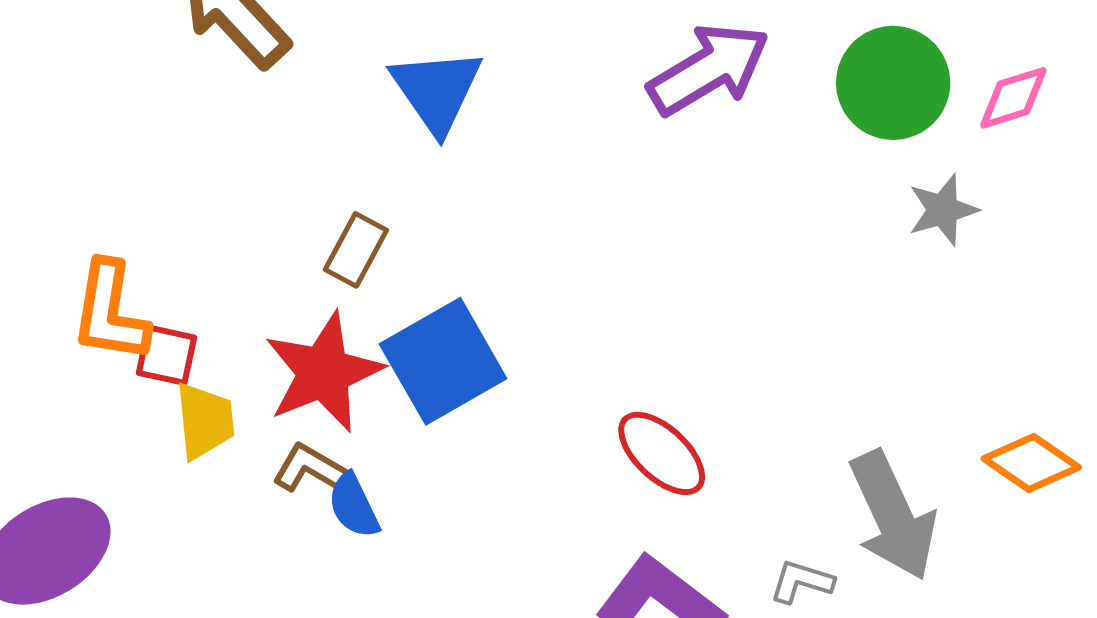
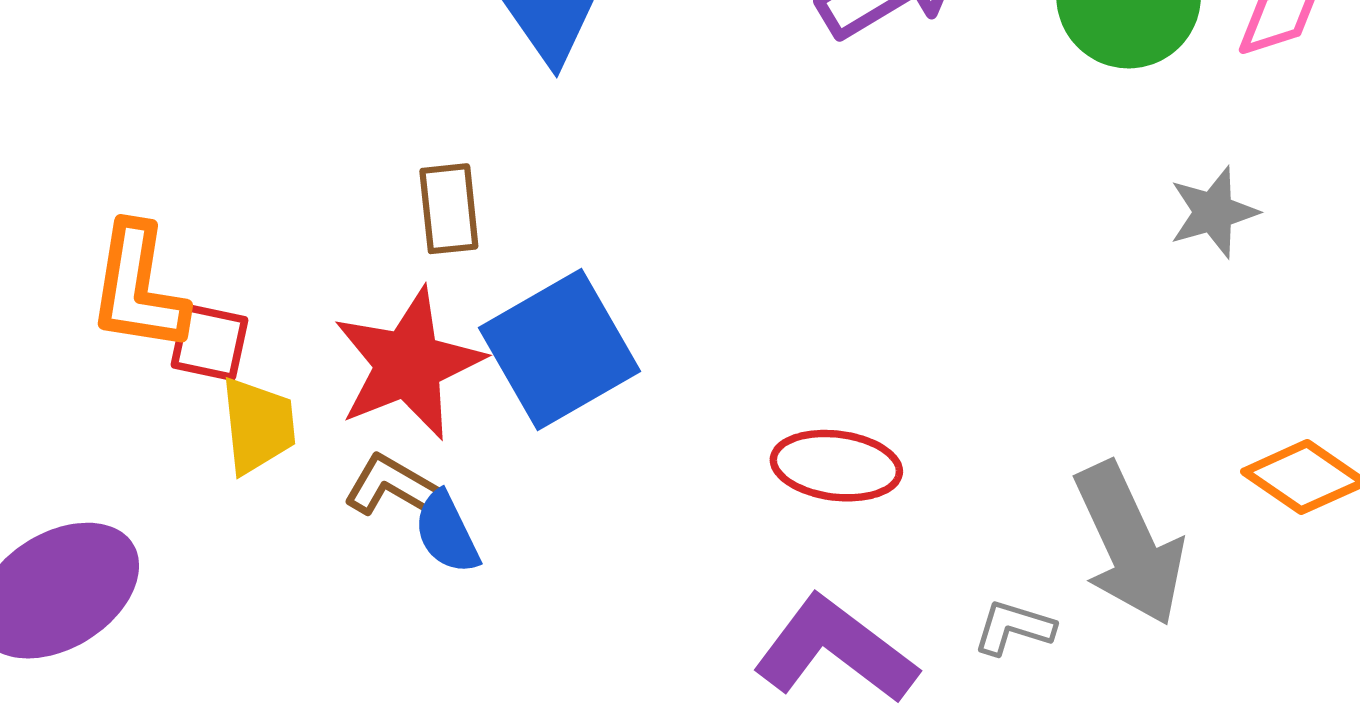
gray star: (943, 210) -> (1214, 212), moved
brown rectangle: (356, 250) -> (449, 209), turned -34
red ellipse: (662, 453) -> (836, 466), turned -36

